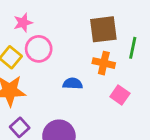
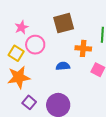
brown square: (103, 29) -> (64, 23), moved

